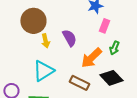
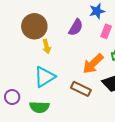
purple semicircle: (69, 38) -> (76, 27), moved, turned 60

